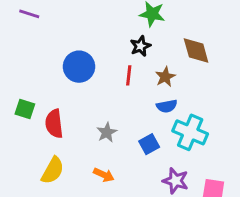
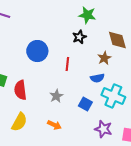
red line: (129, 75) -> (67, 64), moved
brown star: (165, 77) -> (104, 58), moved
blue square: (149, 144) -> (85, 104), turned -32

